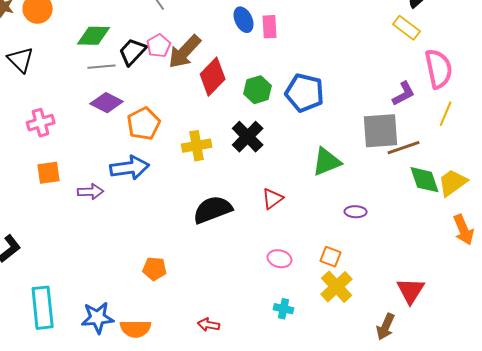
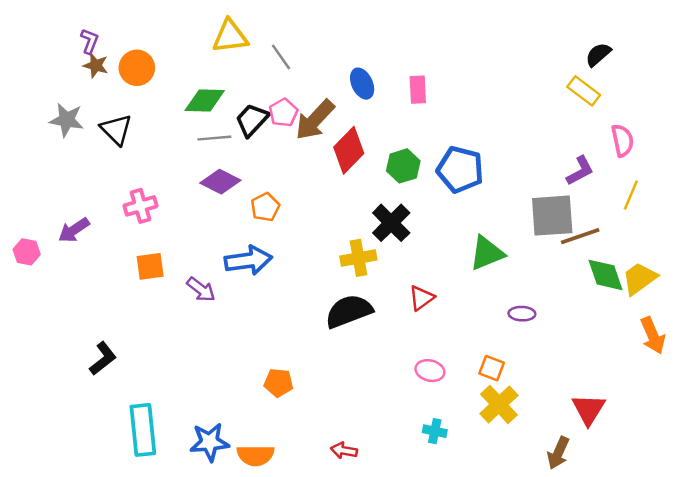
blue ellipse: (244, 20) -> (362, 84), moved
pink semicircle: (439, 69) -> (622, 140), size x0.7
orange pentagon: (144, 124) -> (265, 207), size x0.7
yellow cross: (197, 146) -> (358, 258), moved
purple arrow: (91, 192) -> (201, 289), turned 40

